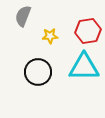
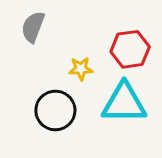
yellow star: (50, 36) -> (81, 69), moved

